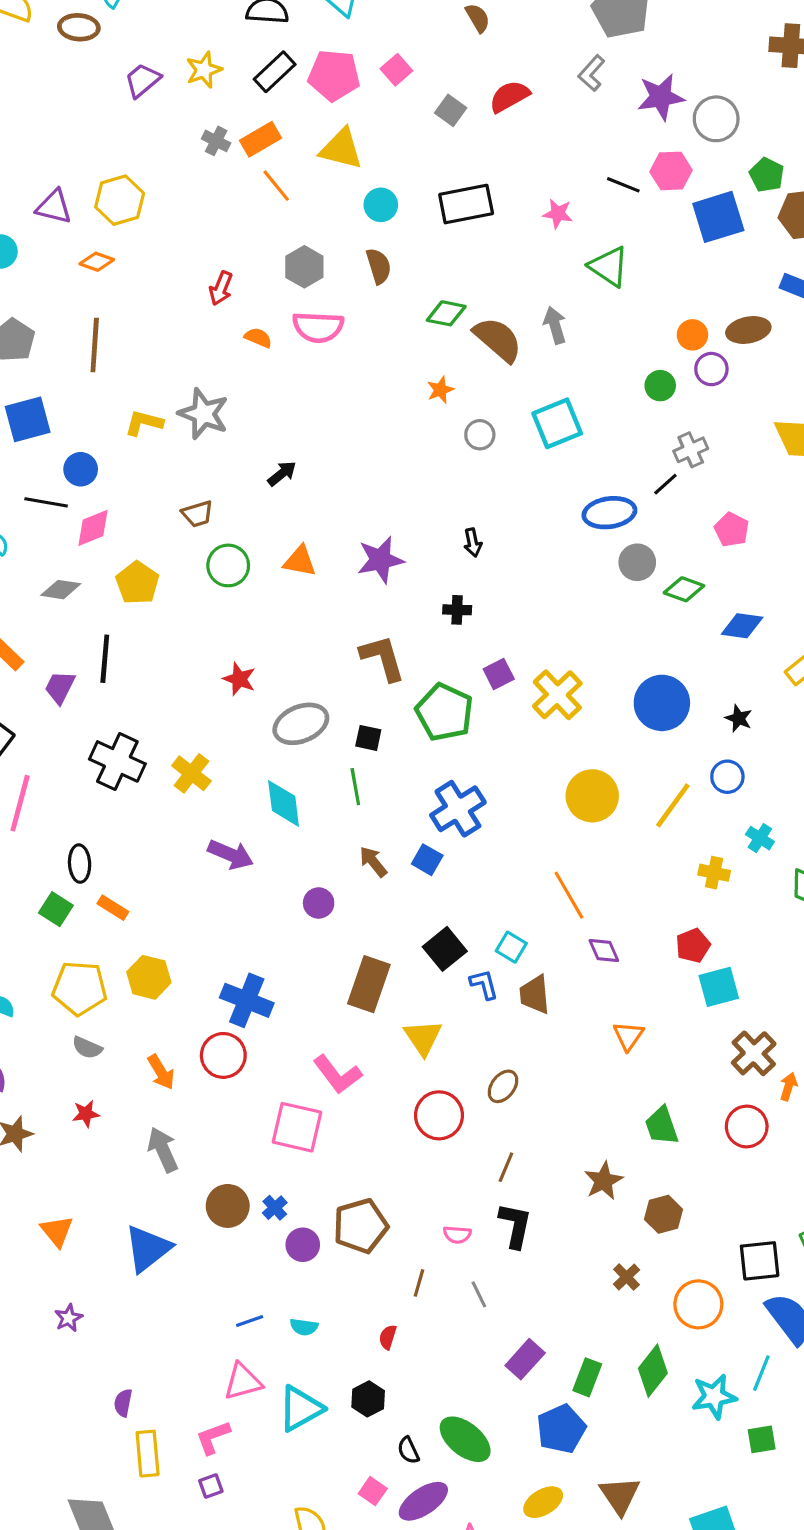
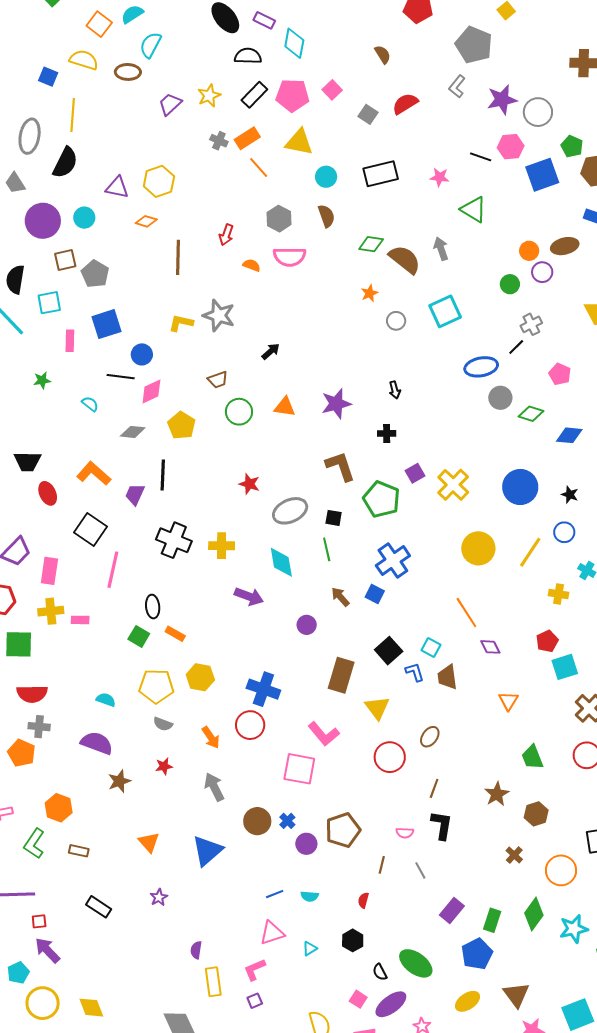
brown line: (95, 345) -> (178, 257), moved
yellow cross: (191, 773) -> (222, 546), turned -35
cyan triangle: (301, 1409) -> (310, 949), size x0.5

